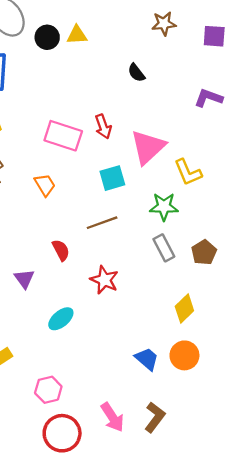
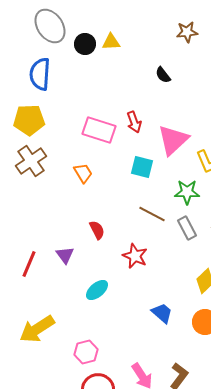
cyan square: (112, 178) -> (142, 167), turned 30
brown line: (102, 223) -> (152, 214), moved, turned 48
blue trapezoid: (147, 359) -> (162, 313), moved

